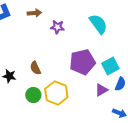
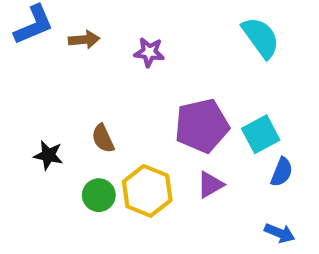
brown arrow: (34, 13) -> (84, 40), moved
cyan semicircle: (98, 24) -> (261, 37), moved
purple triangle: (101, 90) -> (210, 185), moved

